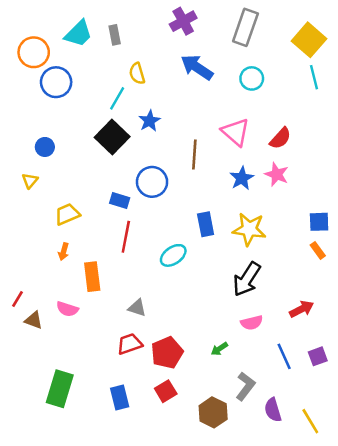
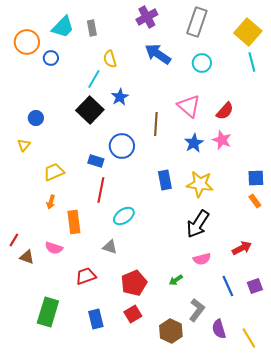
blue circle: (56, 82) -> (51, 58), moved, size x0.6
cyan ellipse: (173, 255) -> (124, 216), moved
red trapezoid: (130, 344) -> (86, 276), moved

